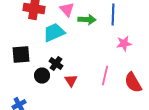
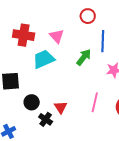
green arrow: (87, 20) -> (84, 57), moved, turned -54
black cross: (56, 64) -> (46, 119), moved

